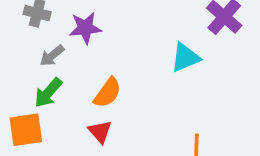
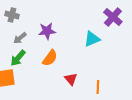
purple star: (85, 28) -> (47, 31), moved
red triangle: (100, 132) -> (71, 79), moved

